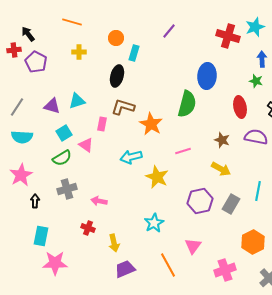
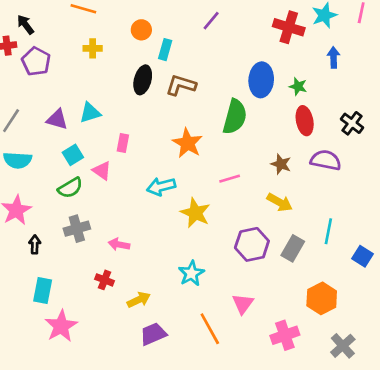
green star: (256, 81) -> (298, 86), moved
brown L-shape: (123, 107) -> (181, 85), moved
yellow arrow: (114, 243) -> (139, 300), turned -102
pink star: (55, 263) -> (61, 326), turned -30

